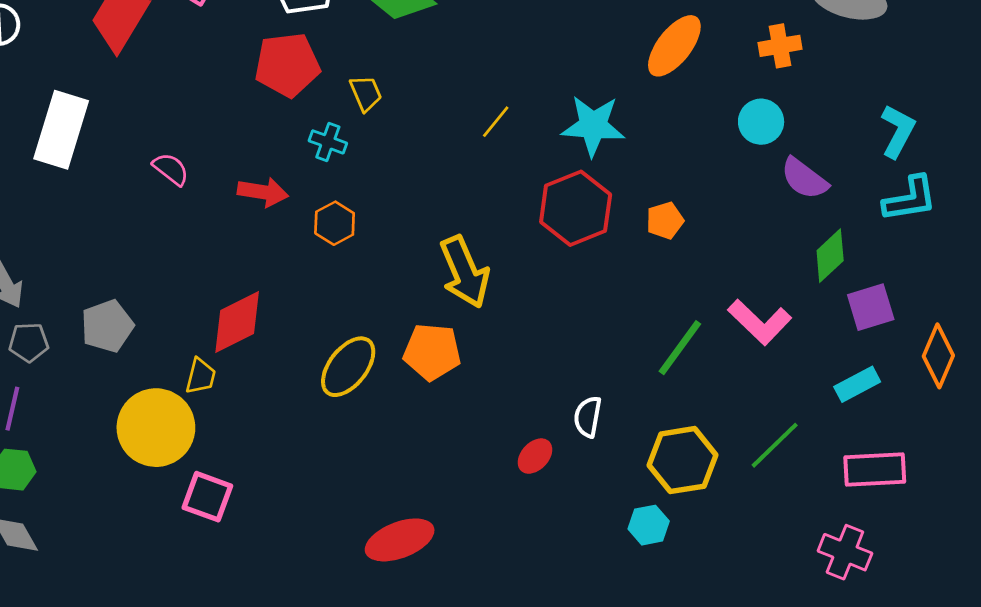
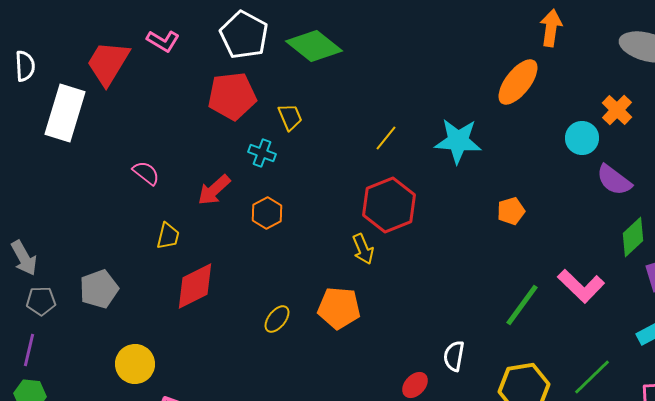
orange cross: (780, 46) -> (617, 110), moved, turned -36
white rectangle: (61, 130) -> (65, 113), moved
red arrow: (263, 192) -> (214, 190), turned 129
red hexagon: (576, 208) -> (389, 205), moved
yellow arrow: (465, 272) -> (363, 249), size x0.6
yellow ellipse: (348, 367) -> (277, 319), size x0.6
yellow trapezoid: (201, 376) -> (168, 236), moved
yellow circle: (156, 428) -> (135, 364), size x0.7

